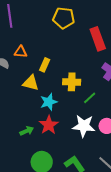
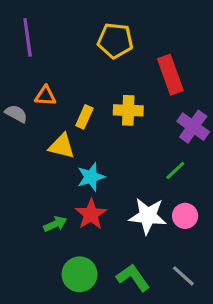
yellow cross: (72, 82) -> (128, 110), moved
green line: (90, 98) -> (175, 170), moved

